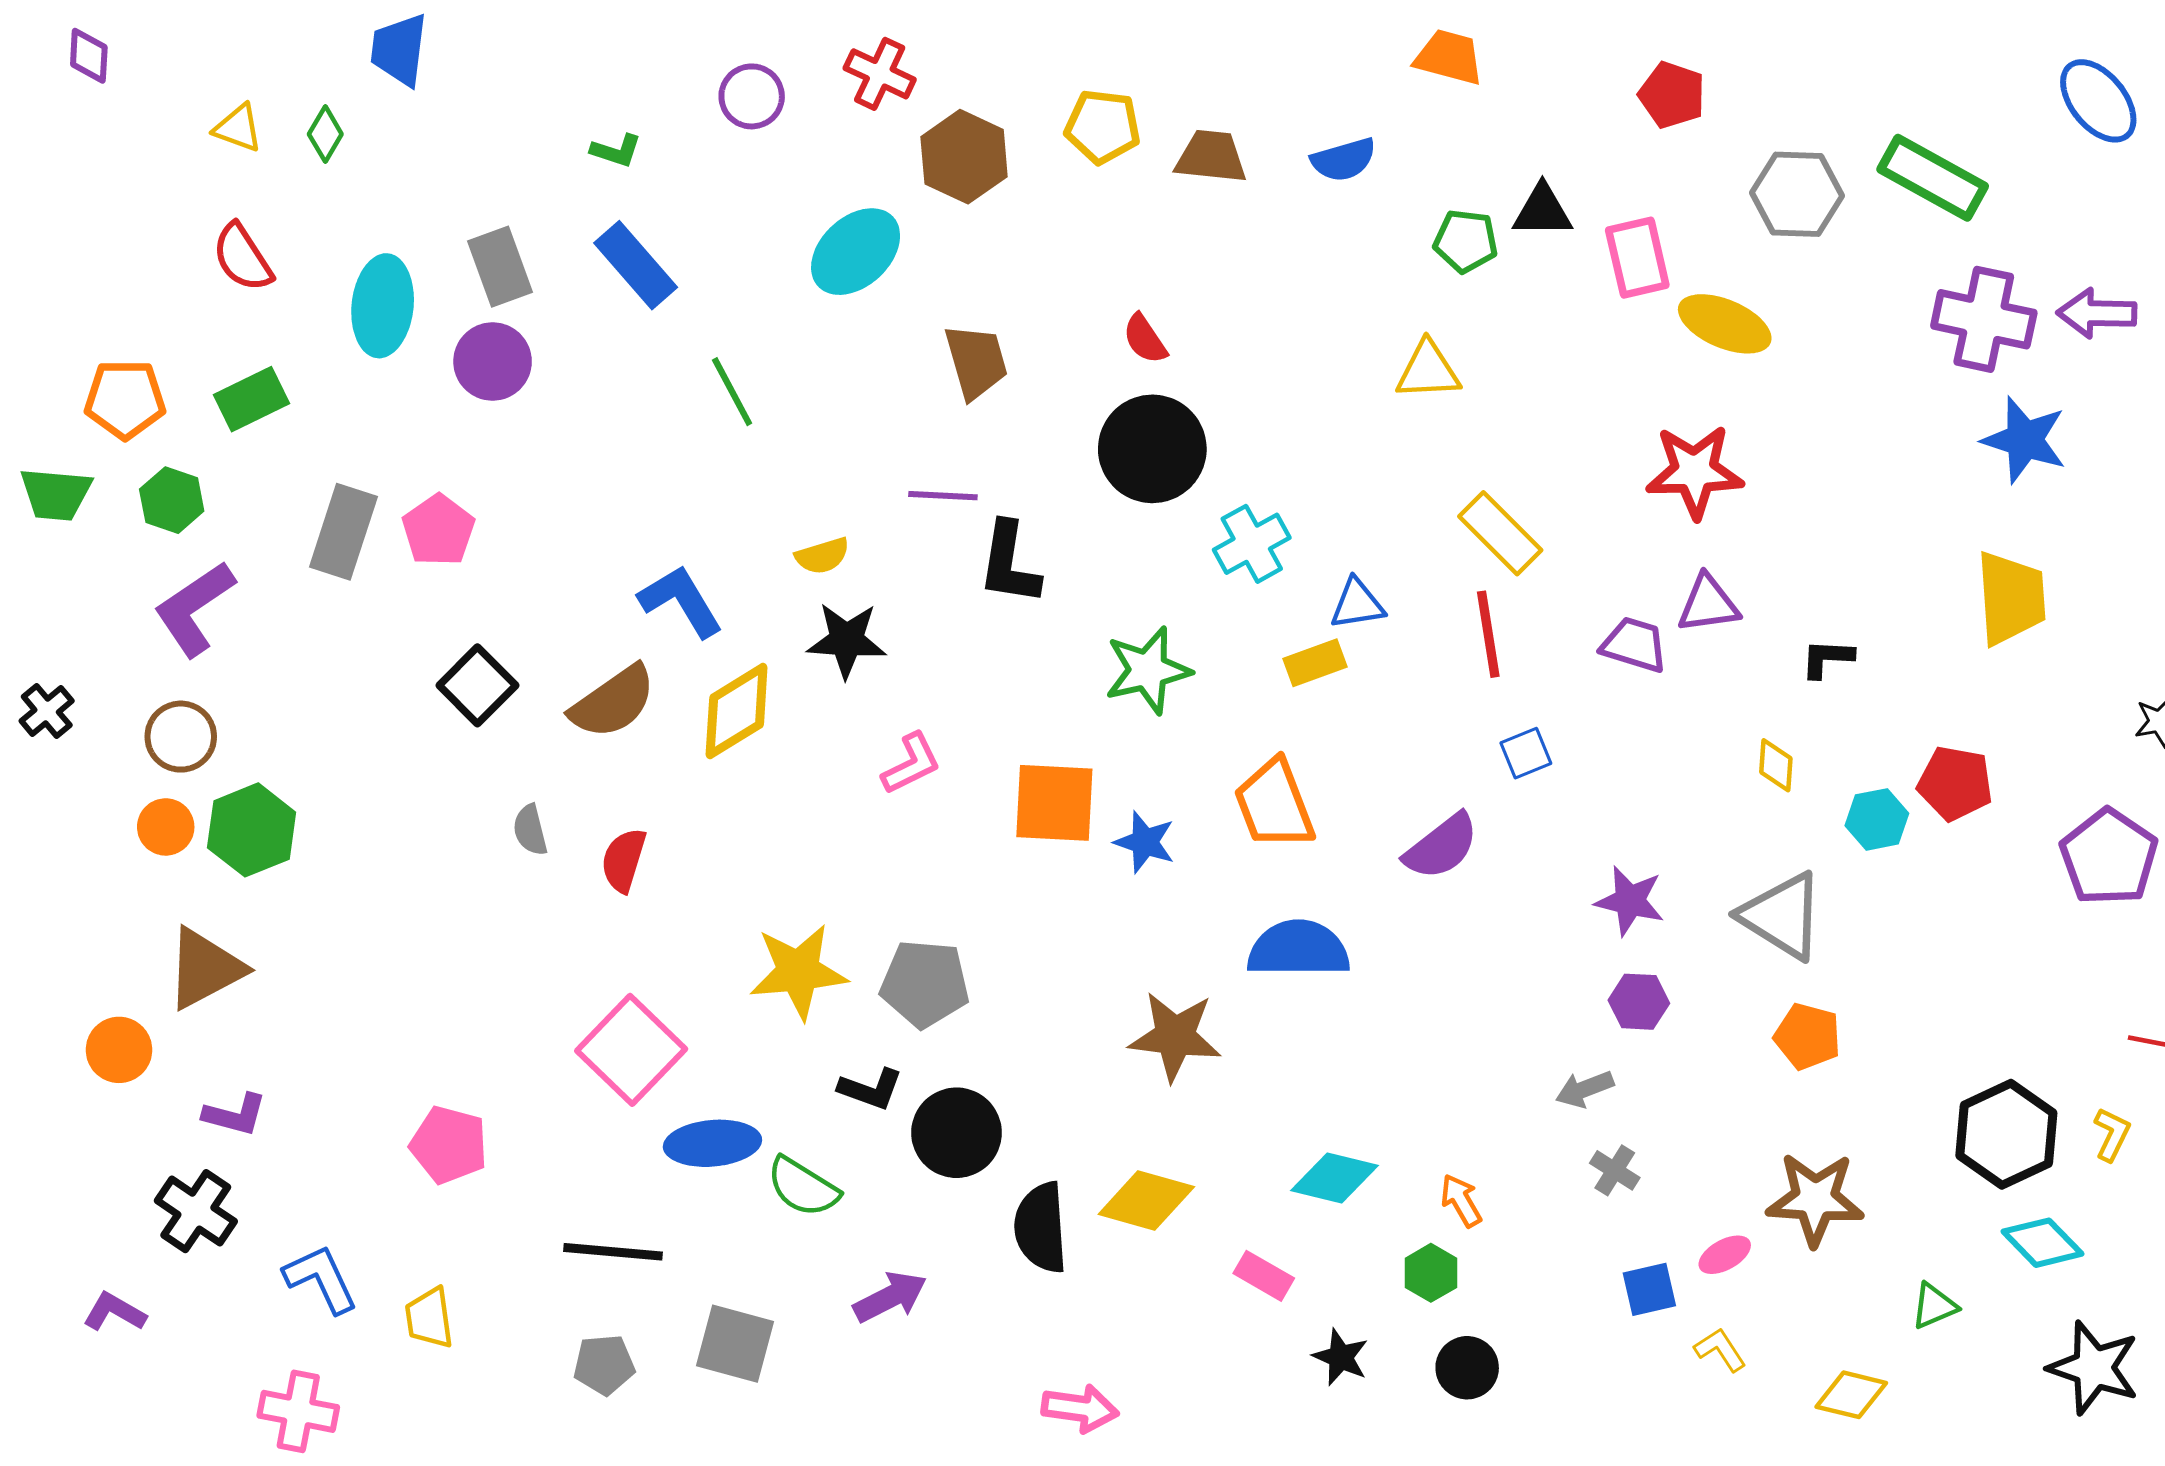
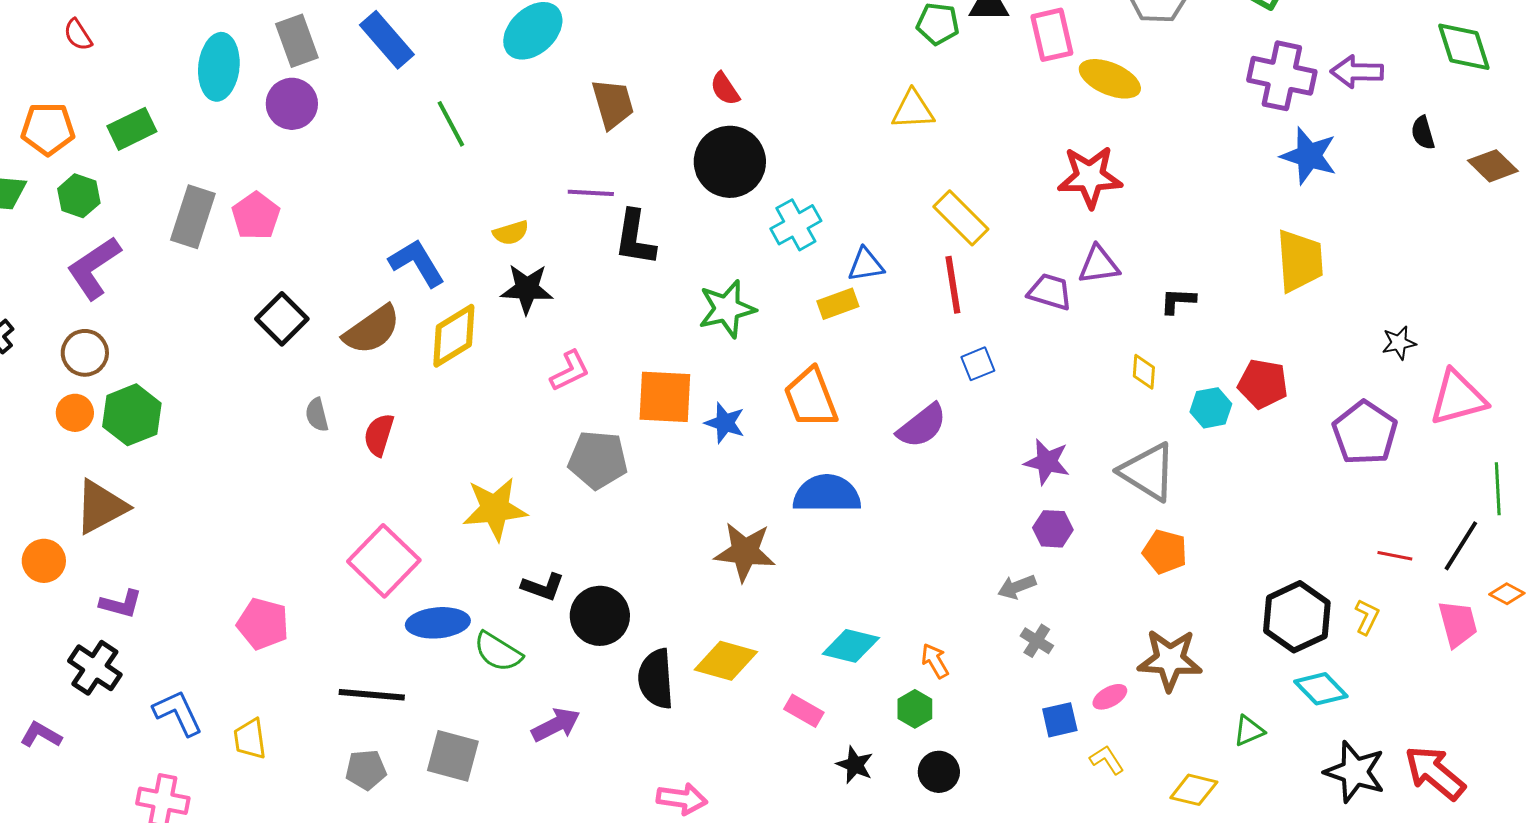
red semicircle: (243, 258) -> (78, 35), moved, size x0.7
gray pentagon: (925, 984) -> (598, 460), moved

